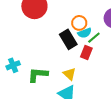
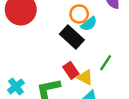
green line: (94, 38) -> (106, 63), moved
red rectangle: (86, 53) -> (71, 70), moved, turned -40

